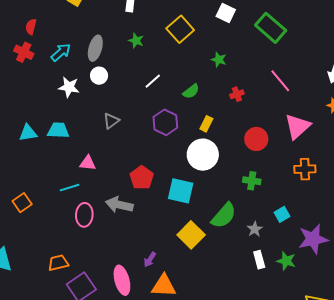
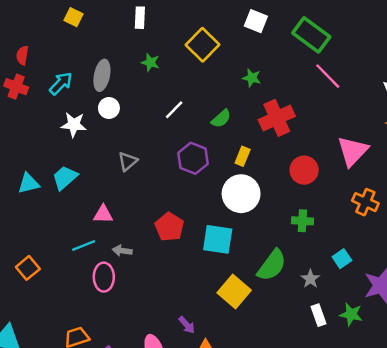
pink line: (280, 81) -> (328, 76), moved
red cross: (237, 94) -> (277, 118), size x2.0
cyan trapezoid: (58, 130) -> (65, 178), turned -40
orange cross: (305, 169) -> (365, 202), turned 30
gray arrow: (119, 205) -> (122, 251), moved, size x0.6
purple arrow: (150, 259) -> (187, 325), turned -70

